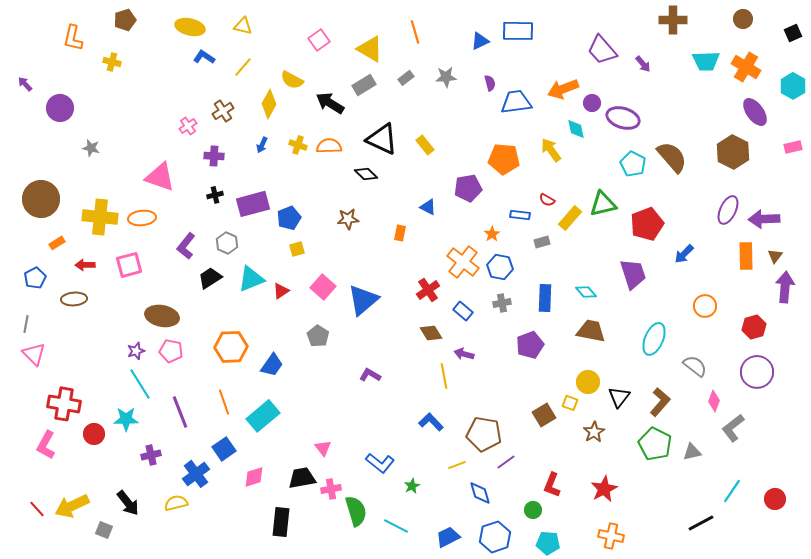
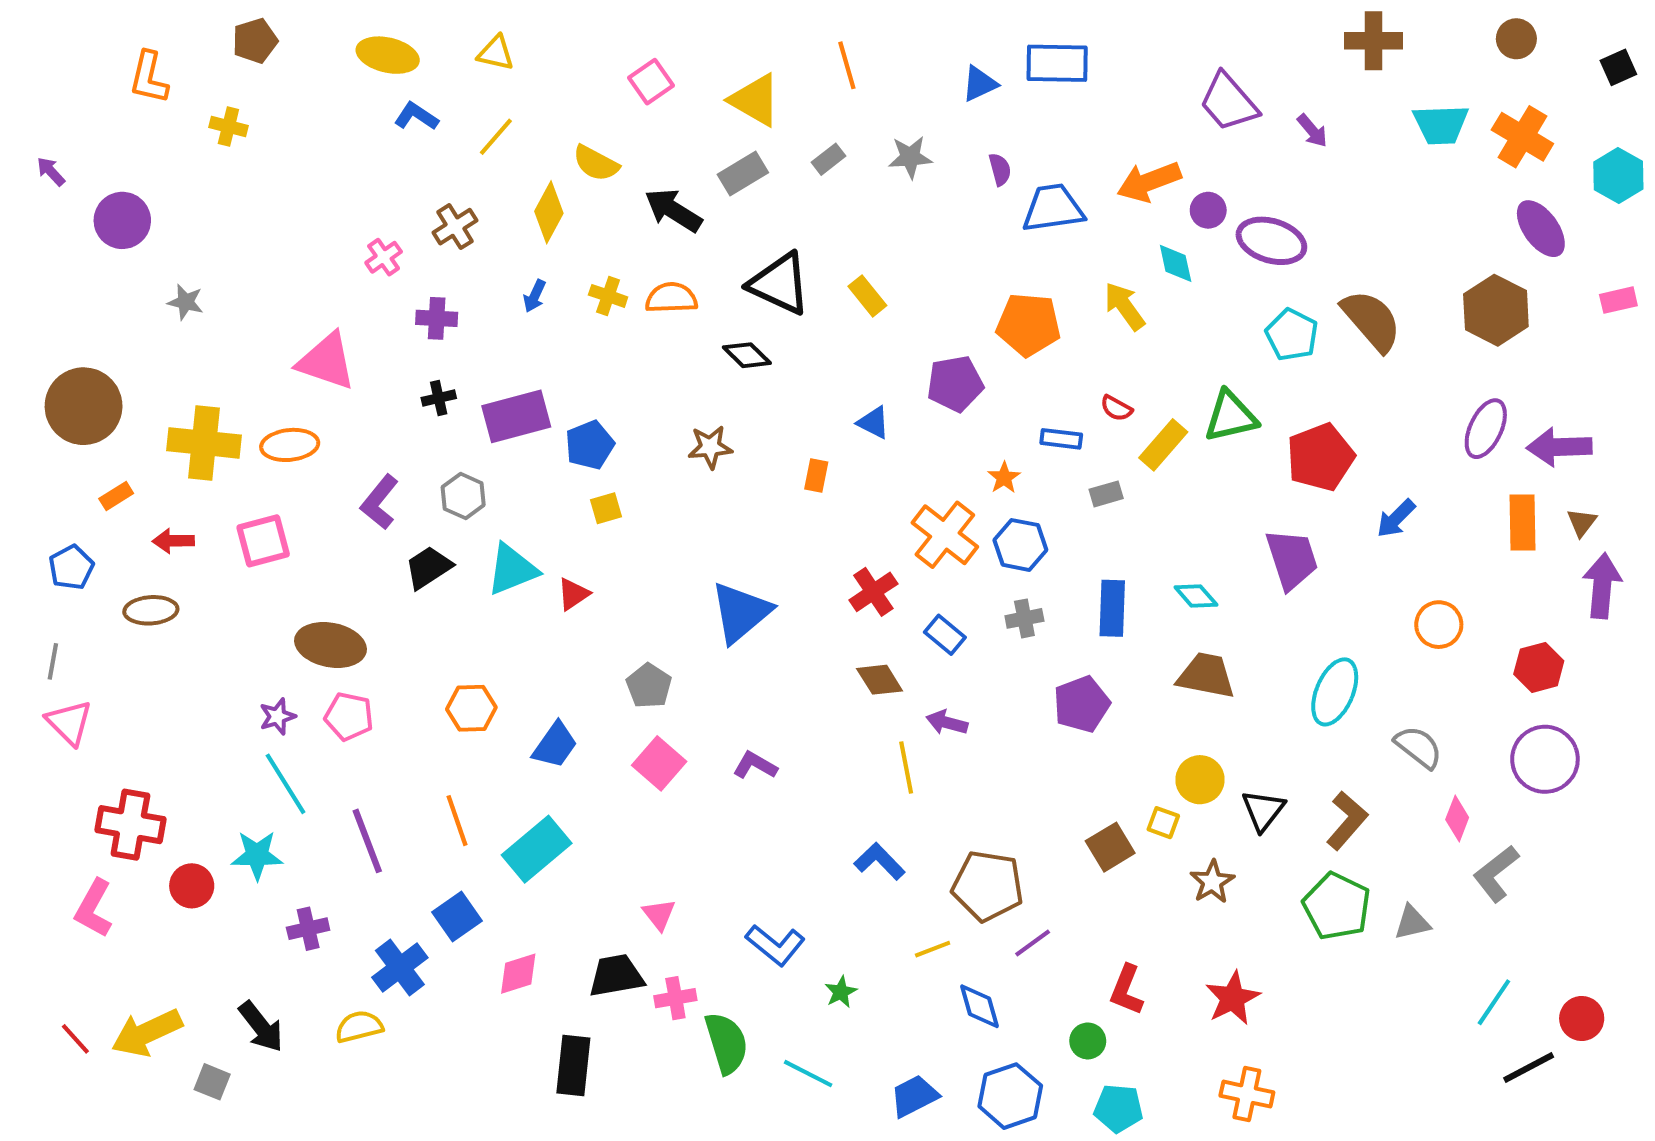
pink square: (323, 287) -> (659, 763), moved
orange hexagon: (231, 347) -> (471, 708), size x0.7
black line: (701, 523) -> (1529, 1067), moved

